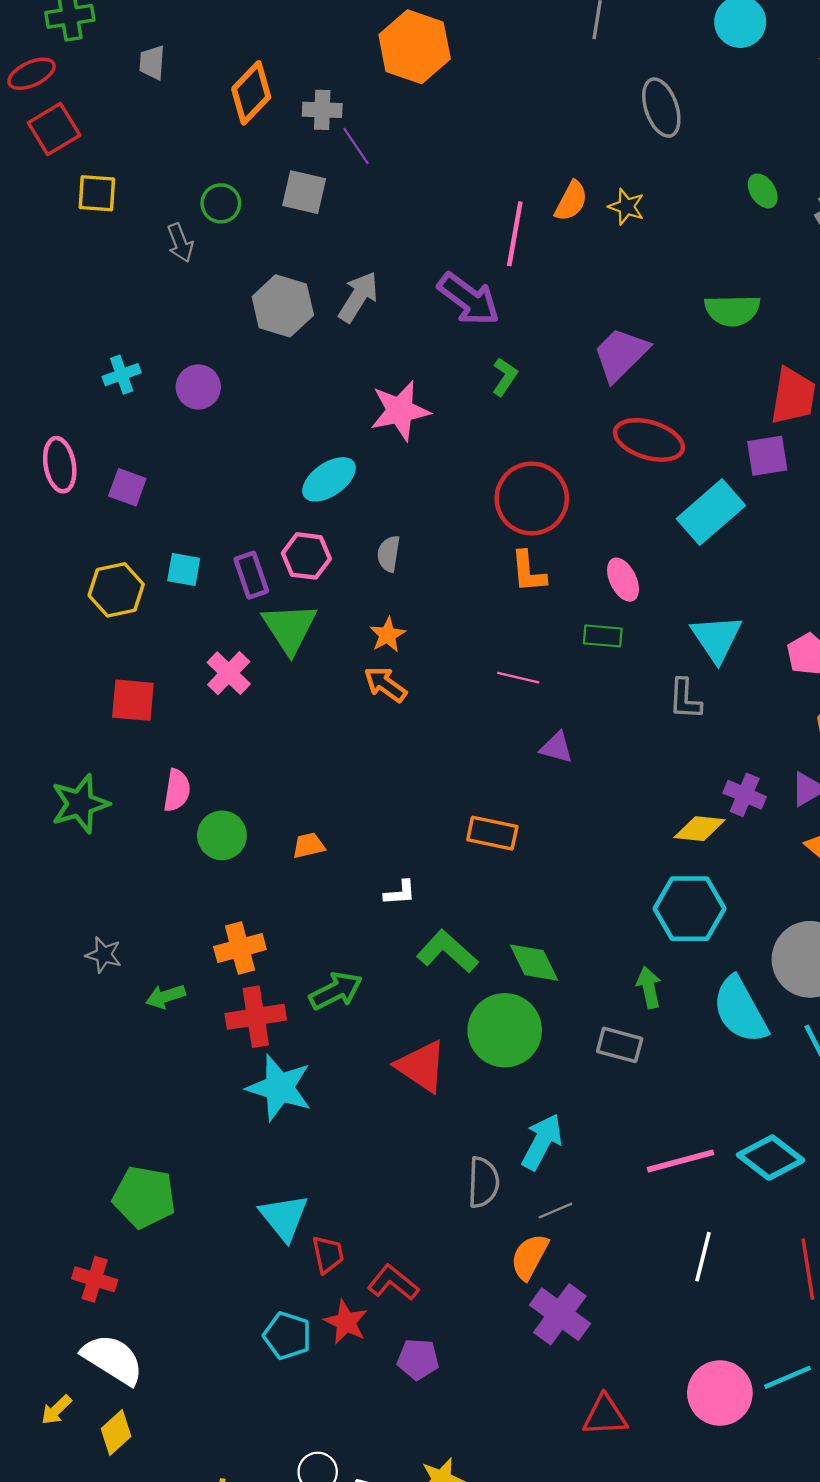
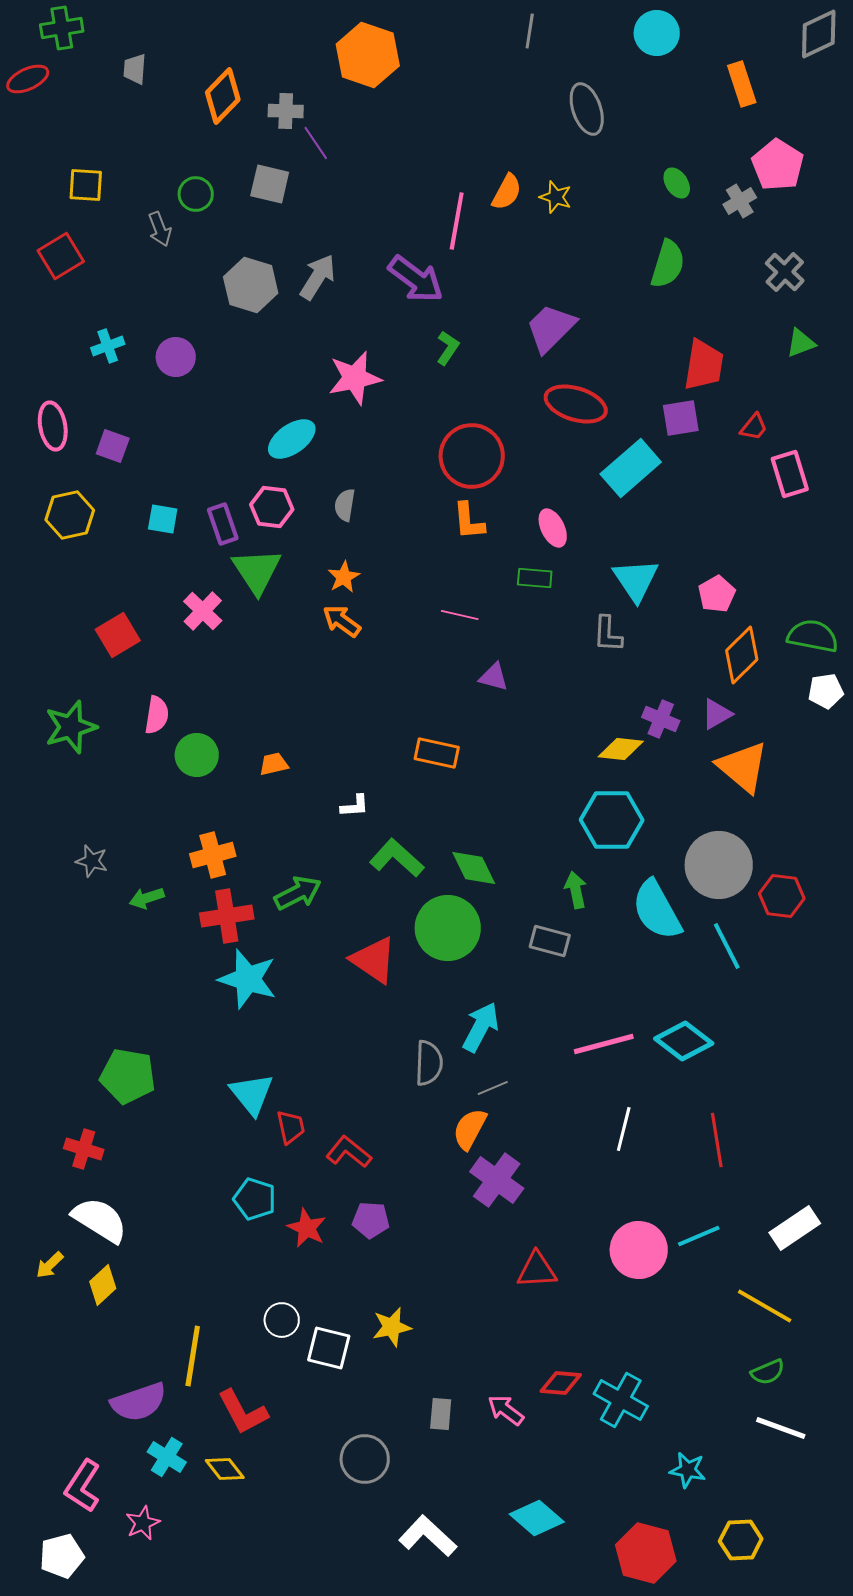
red square: (54, 129) -> (61, 256), moved
green semicircle: (732, 310) -> (668, 264), moved, turned -72
yellow hexagon: (116, 590) -> (70, 515), moved
red square: (133, 700) -> (118, 635), turned -36
red star: (346, 1322) -> (307, 1228), moved

